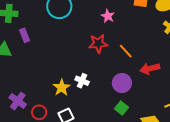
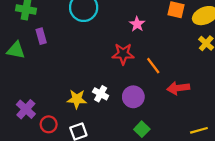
purple circle: (122, 83) -> (133, 97), moved
yellow star: (62, 88) -> (77, 99), turned 30

